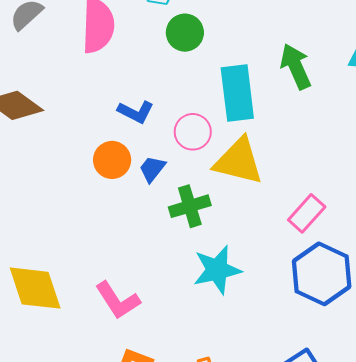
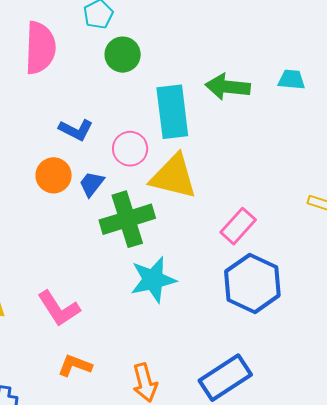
green arrow: (296, 67) -> (228, 87), turned -60
green cross: (190, 206) -> (127, 219), size x1.4

